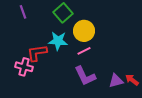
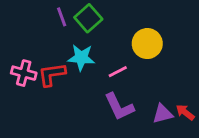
purple line: (23, 12) -> (62, 17), moved
yellow circle: (84, 31) -> (147, 44), moved
pink cross: (24, 67) -> (24, 73), moved

